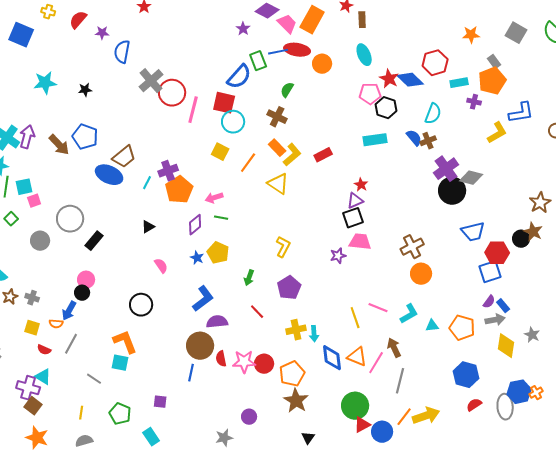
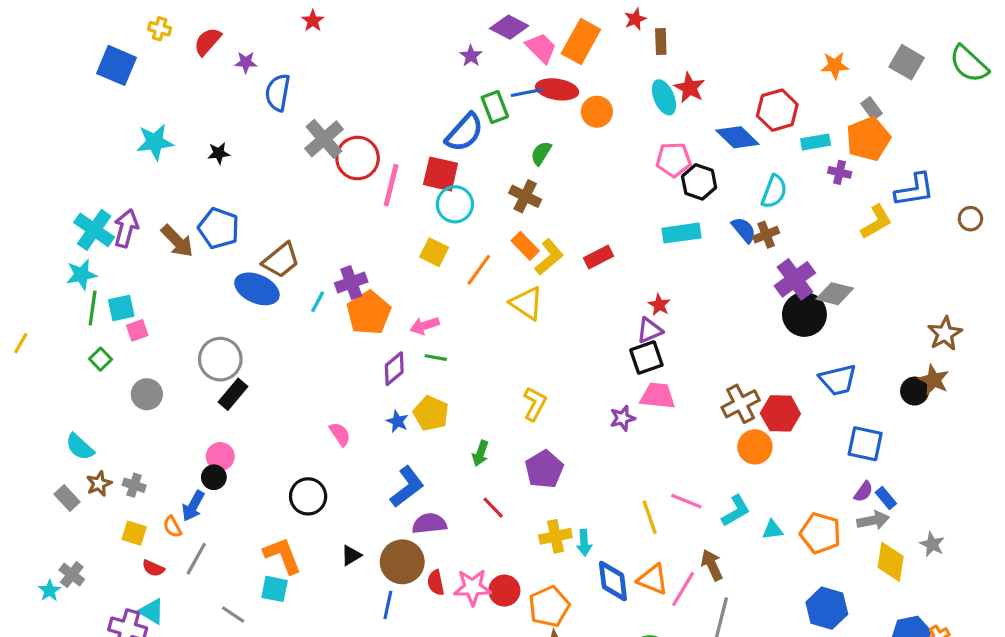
red star: (389, 79) -> (690, 88), moved
gray circle: (70, 219) -> (220, 359), moved
black triangle: (148, 227) -> (351, 555), moved
red hexagon: (497, 253) -> (780, 413), moved
blue square: (490, 272) -> (865, 444), turned 30
orange semicircle: (56, 324) -> (172, 527), turned 56

